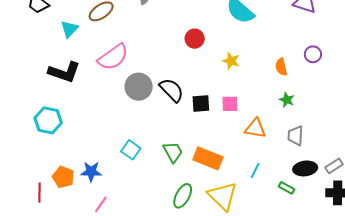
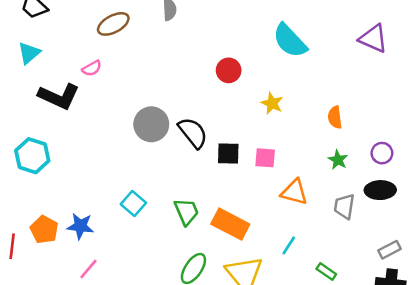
cyan triangle: (69, 29) -> (29, 53), moved
purple circle: (313, 54) -> (382, 153), moved
pink semicircle: (113, 57) -> (92, 68), moved, size x0.5
black ellipse: (305, 168) -> (380, 190), moved

